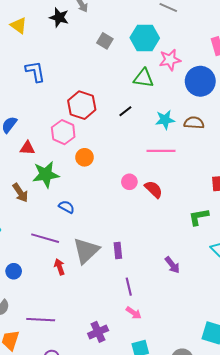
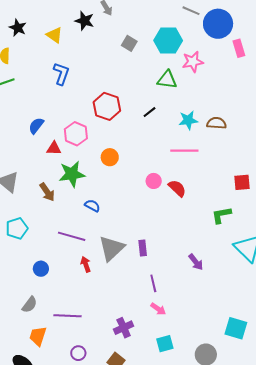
yellow triangle: (19, 25) -> (54, 35), moved
blue L-shape: (35, 71) -> (61, 74), turned 30
blue circle: (200, 81) -> (218, 24), moved
pink hexagon: (63, 132) -> (76, 134), moved

